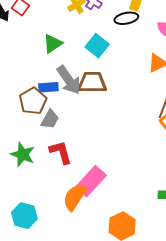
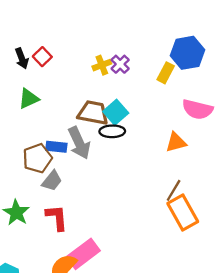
black ellipse: (126, 18) -> (112, 131), moved
green triangle: (53, 44) -> (29, 99), moved
brown trapezoid: (92, 82) -> (93, 113), moved

